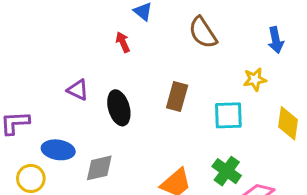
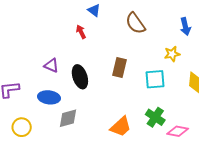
blue ellipse: (58, 150) -> (49, 97), moved

